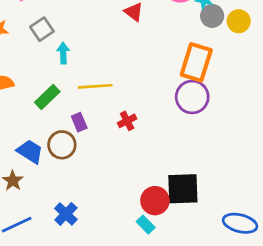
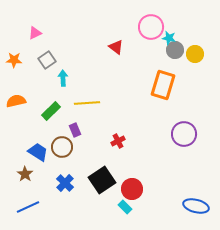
purple circle: (192, 97) -> (184, 134), moved
red cross: (127, 121) -> (118, 141), moved
black square: (183, 189) -> (102, 180), moved, turned -32
blue cross: (66, 214) -> (65, 183), moved

